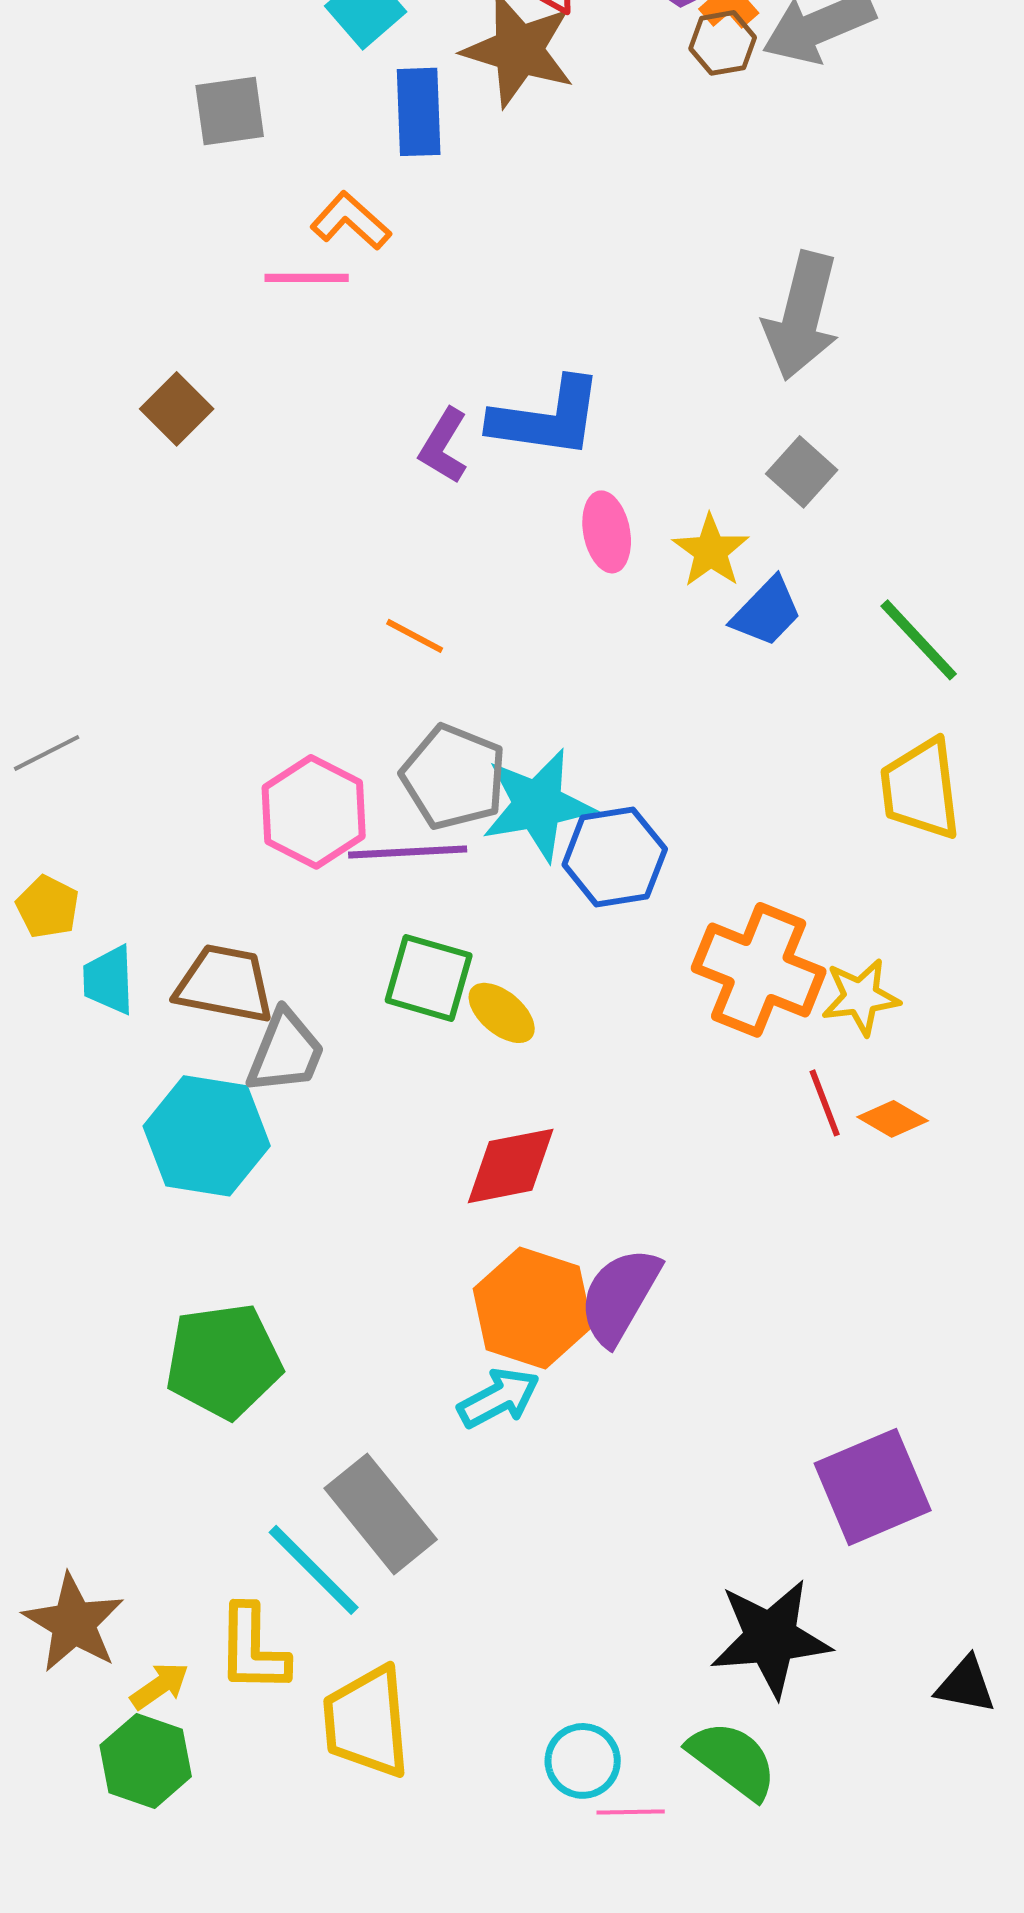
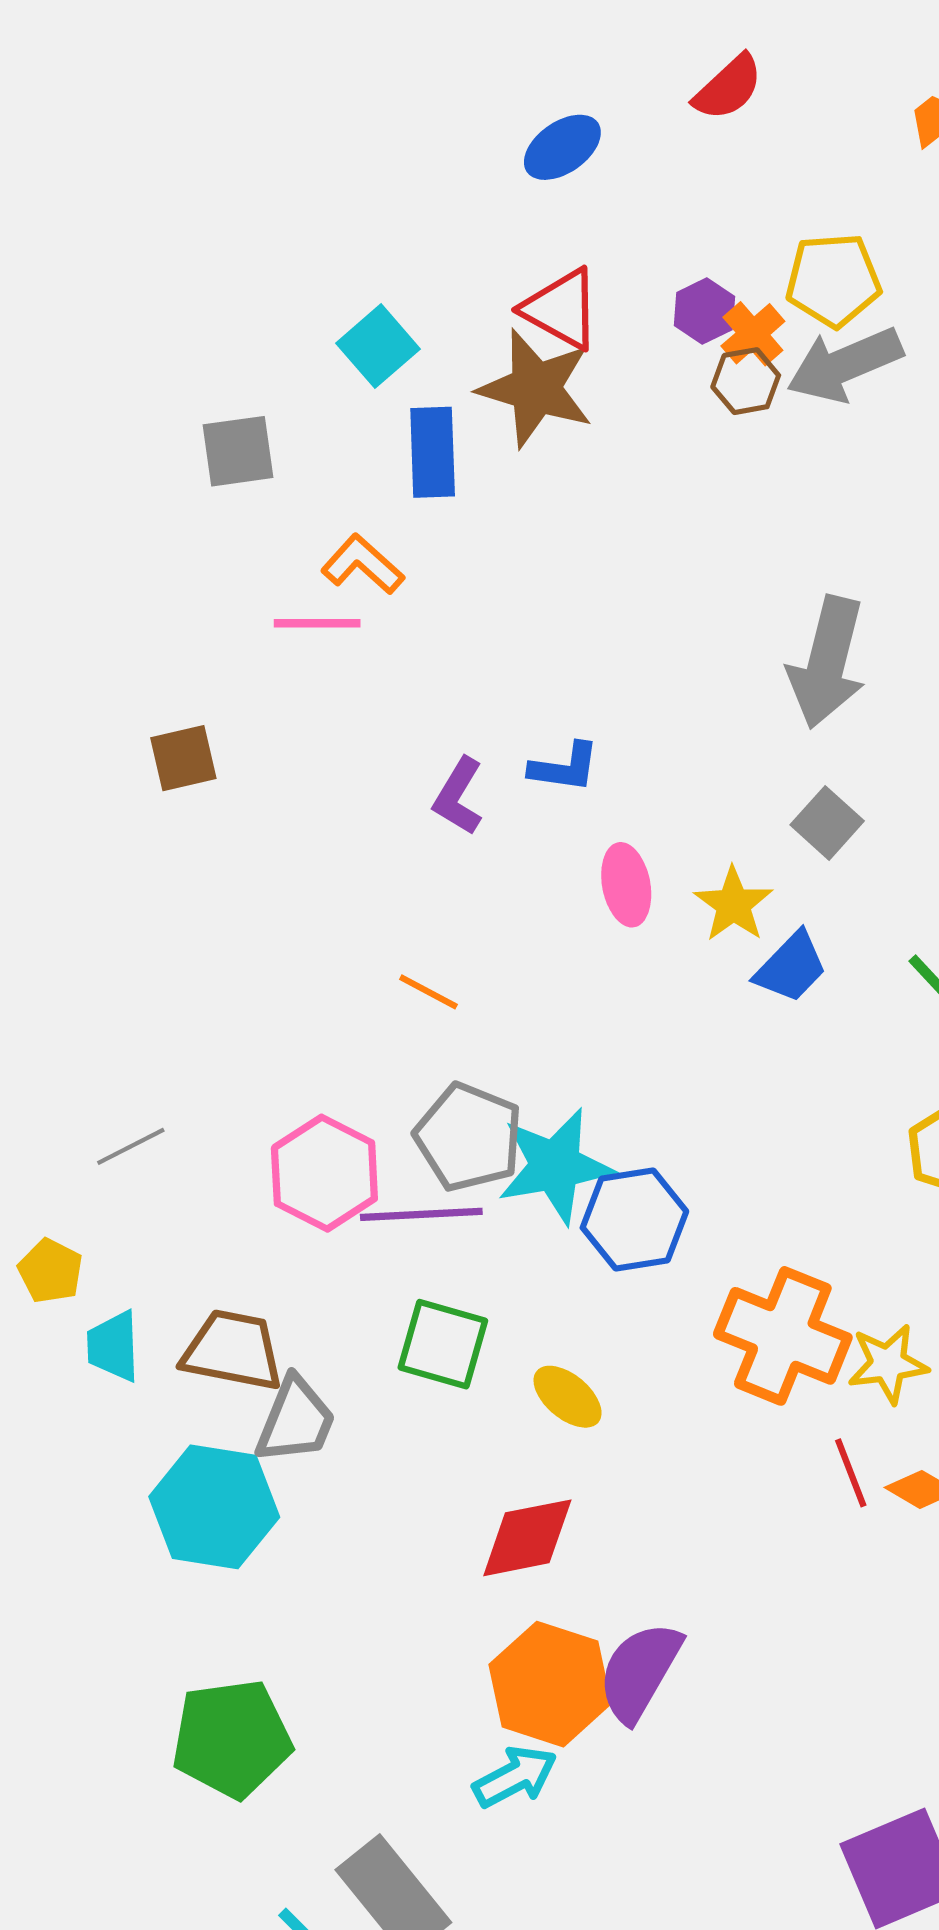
brown square: (177, 409) -> (183, 758), turned 32
blue L-shape: (547, 418) -> (564, 767), size x0.6
gray line: (47, 753) -> (131, 1146), moved
yellow ellipse: (502, 1013) -> (568, 1397), moved

